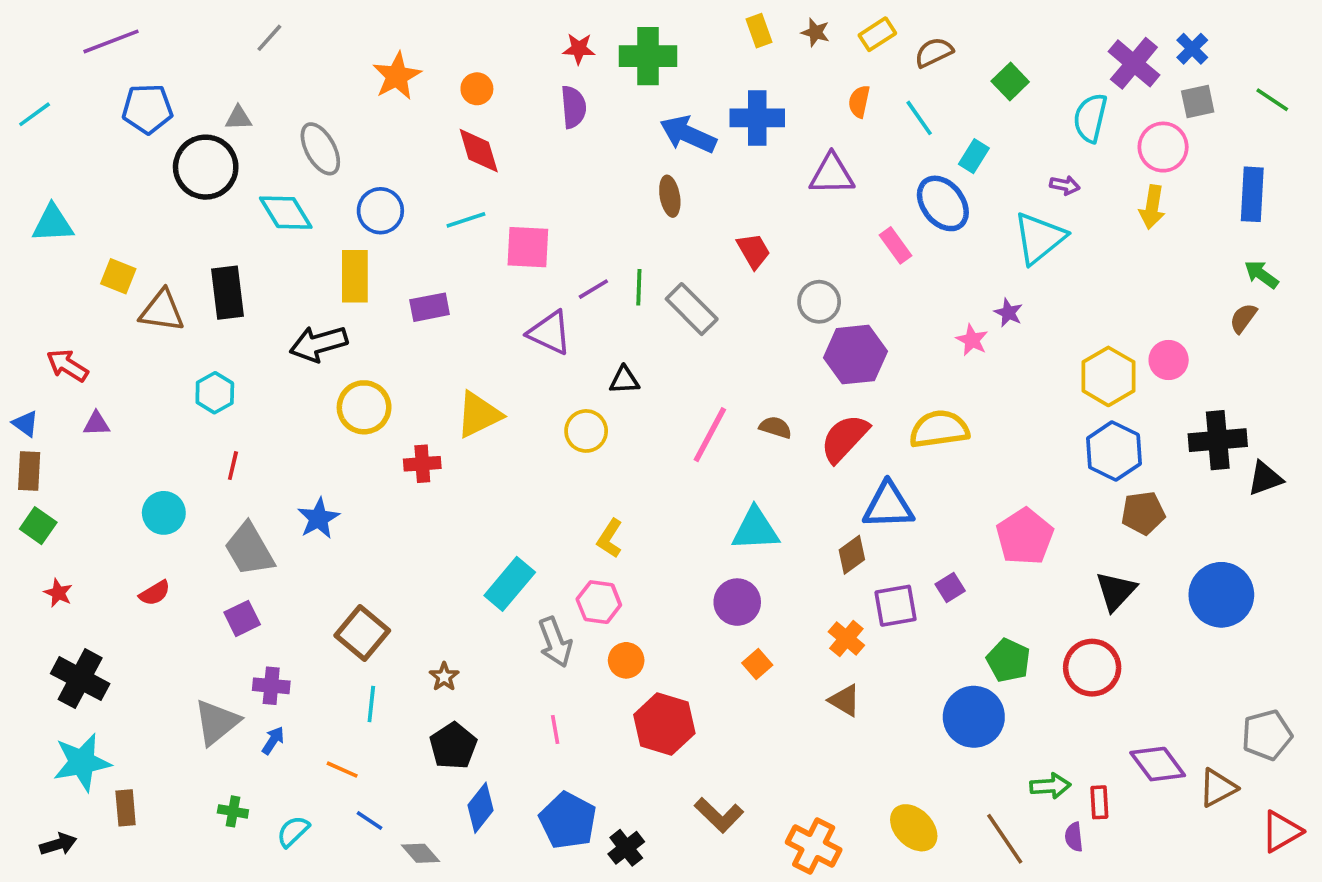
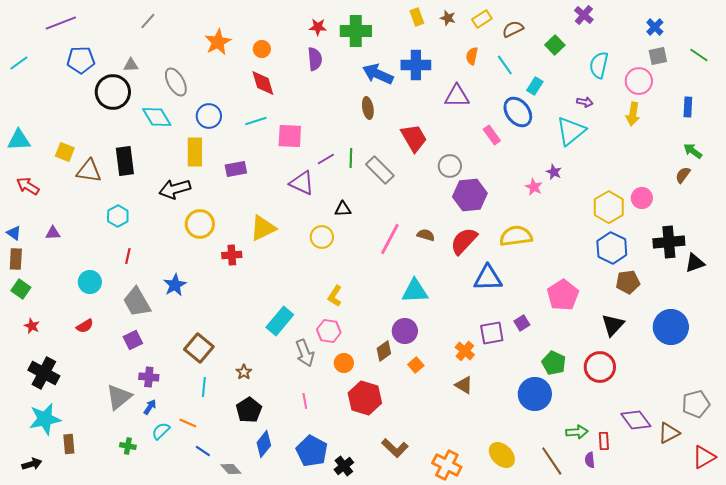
purple cross: (1134, 63) -> (584, 15), moved, size x0.7
blue rectangle: (1252, 194) -> (688, 107), size x0.7
cyan triangle: (53, 223) -> (19, 140), moved
red trapezoid: (754, 251) -> (414, 138), size x1.4
red arrow: (67, 365) -> (28, 186), moved
brown diamond: (852, 555) -> (384, 351), moved
cyan semicircle: (293, 831) -> (161, 431), moved

